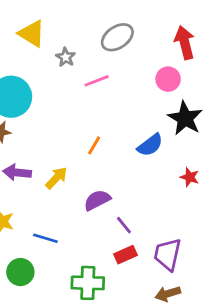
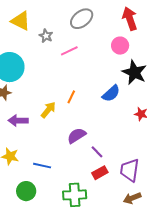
yellow arrow: (56, 178) -> (48, 110), moved

